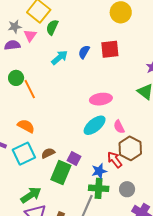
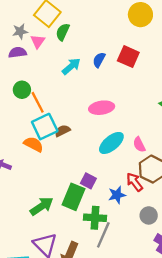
red square: (110, 49) -> (128, 57), turned 30
pink ellipse: (101, 99) -> (102, 108), moved
brown semicircle: (48, 153) -> (63, 131), moved
cyan square: (24, 154) -> (45, 127), moved
green cross: (99, 188) -> (95, 218), moved
green arrow: (31, 195) -> (42, 206), moved

